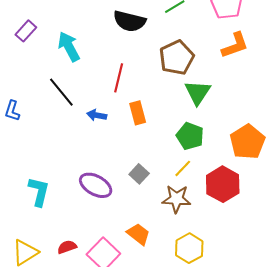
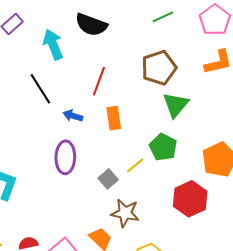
black semicircle: (129, 21) -> (91, 25), moved
yellow line: (183, 168) -> (135, 165), moved
purple ellipse: (96, 185) -> (65, 157), moved, turned 56
brown star: (176, 199) -> (125, 213), moved

